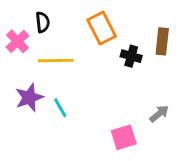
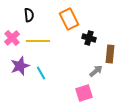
pink cross: (17, 41) -> (12, 38), moved
brown rectangle: (162, 41) -> (110, 54), moved
gray arrow: (159, 114) -> (96, 71), moved

